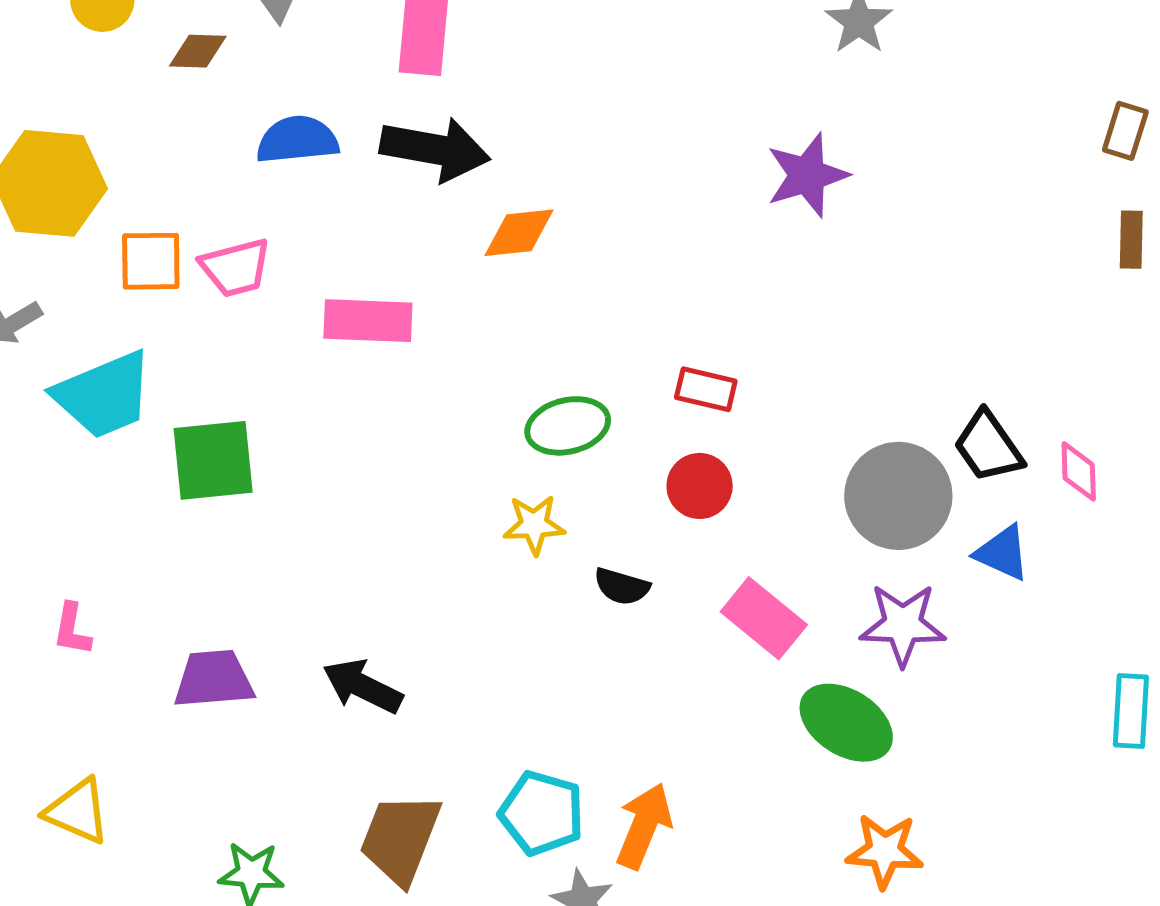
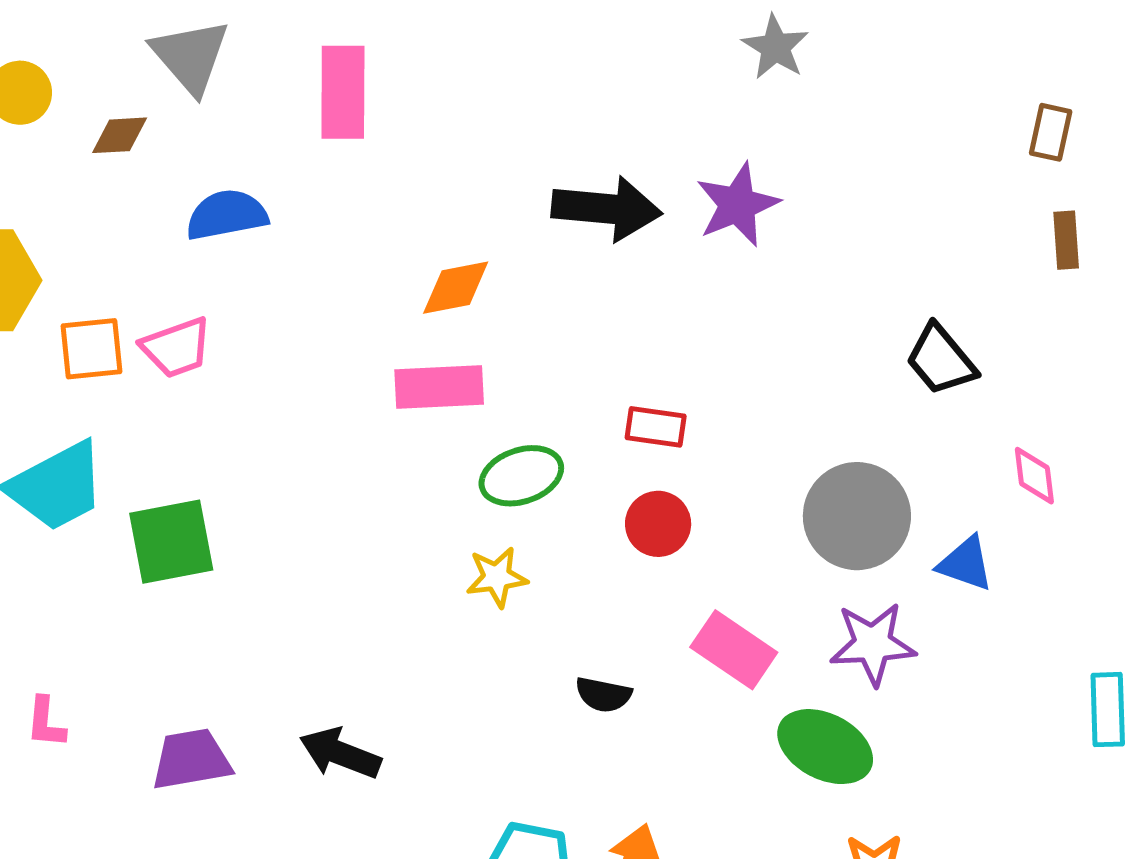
black arrow: (435, 149) -> (607, 209), moved
pink rectangle: (368, 321) -> (439, 387), moved
black trapezoid: (988, 447) -> (941, 360), moved
black semicircle: (622, 586) -> (603, 695), moved

